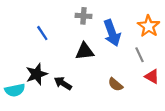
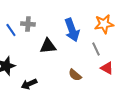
gray cross: (83, 16) -> (28, 24), moved
orange star: (149, 26) -> (104, 24), turned 30
black arrow: (63, 83) -> (29, 84), moved, turned -56

